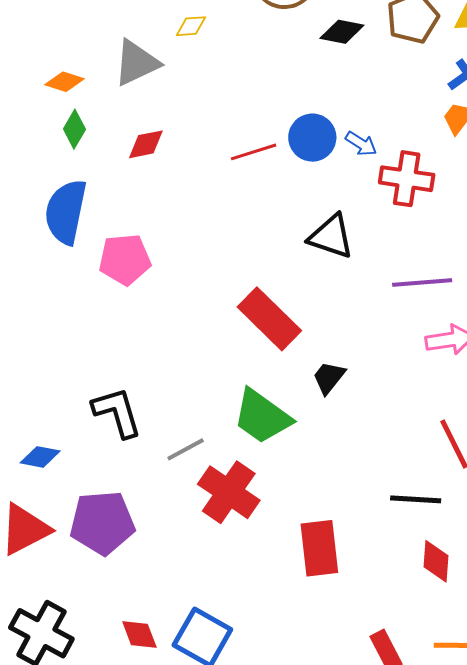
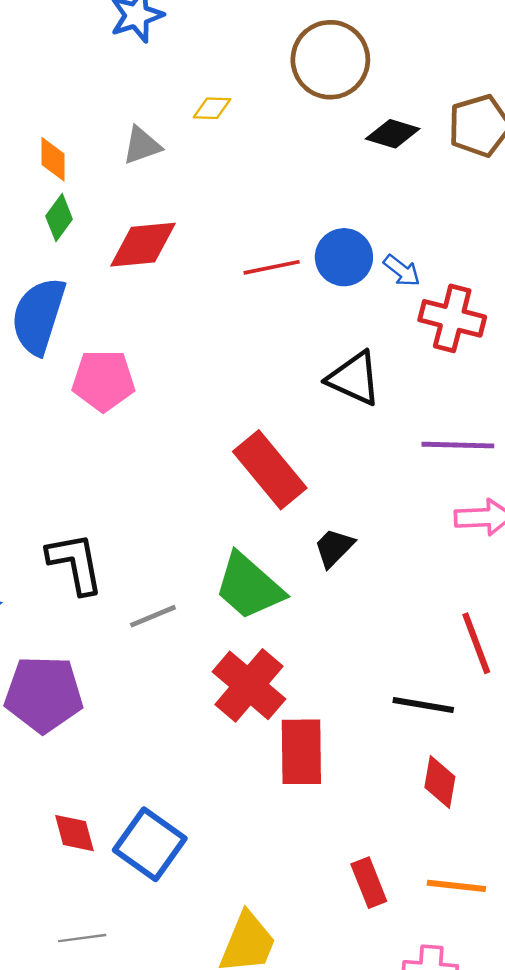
gray triangle: (136, 63) -> (142, 145), size x0.7
orange diamond: (65, 82) -> (53, 159), turned 66
red diamond: (146, 144) -> (143, 245), size x1.5
red cross: (229, 492) -> (249, 685), moved

